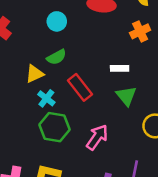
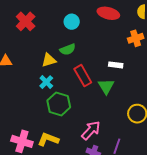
green triangle: (126, 96) -> (106, 86), moved
cyan cross: (46, 98) -> (46, 82), moved
pink arrow: (97, 137) -> (91, 130), moved

